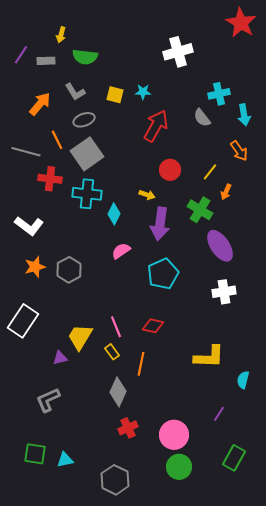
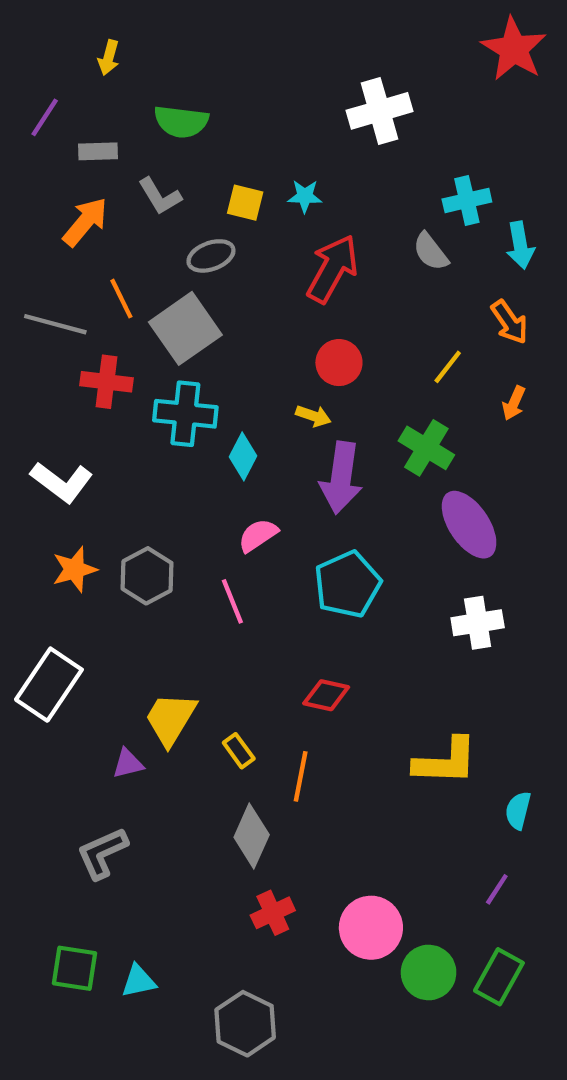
yellow arrow: (61, 35) -> (109, 58), moved
gray rectangle: (46, 61) -> (98, 151), moved
gray ellipse: (84, 120) -> (211, 256), moved
red circle: (170, 170) -> (339, 363), moved
orange arrow: (226, 192) -> (514, 403), moved
pink line: (116, 327) -> (232, 601), moved
purple line: (219, 414) -> (497, 889), moved
green circle: (179, 467) -> (429, 973), moved

